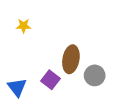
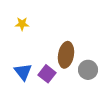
blue triangle: (17, 87) -> (23, 72), moved

